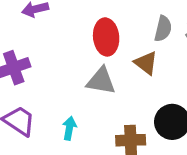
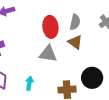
gray semicircle: (163, 29) -> (75, 22), moved

